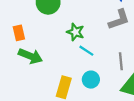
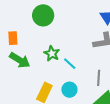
green star: (75, 32) -> (52, 53), moved

